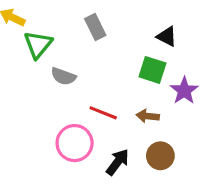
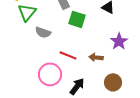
green square: (152, 70) -> (77, 19), moved
brown circle: (160, 156) -> (113, 82), moved

